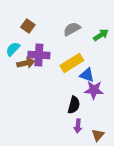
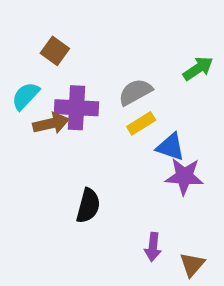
gray semicircle: (72, 29) -> (135, 92), moved
yellow rectangle: (72, 63) -> (141, 123), size x0.6
black semicircle: (74, 105) -> (88, 206), moved

